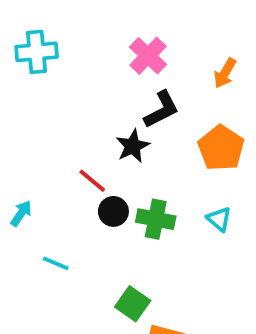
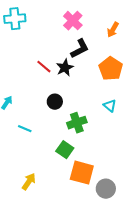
red line: (92, 181) -> (44, 67), moved
green cross: (156, 219) -> (77, 123), moved, turned -30

